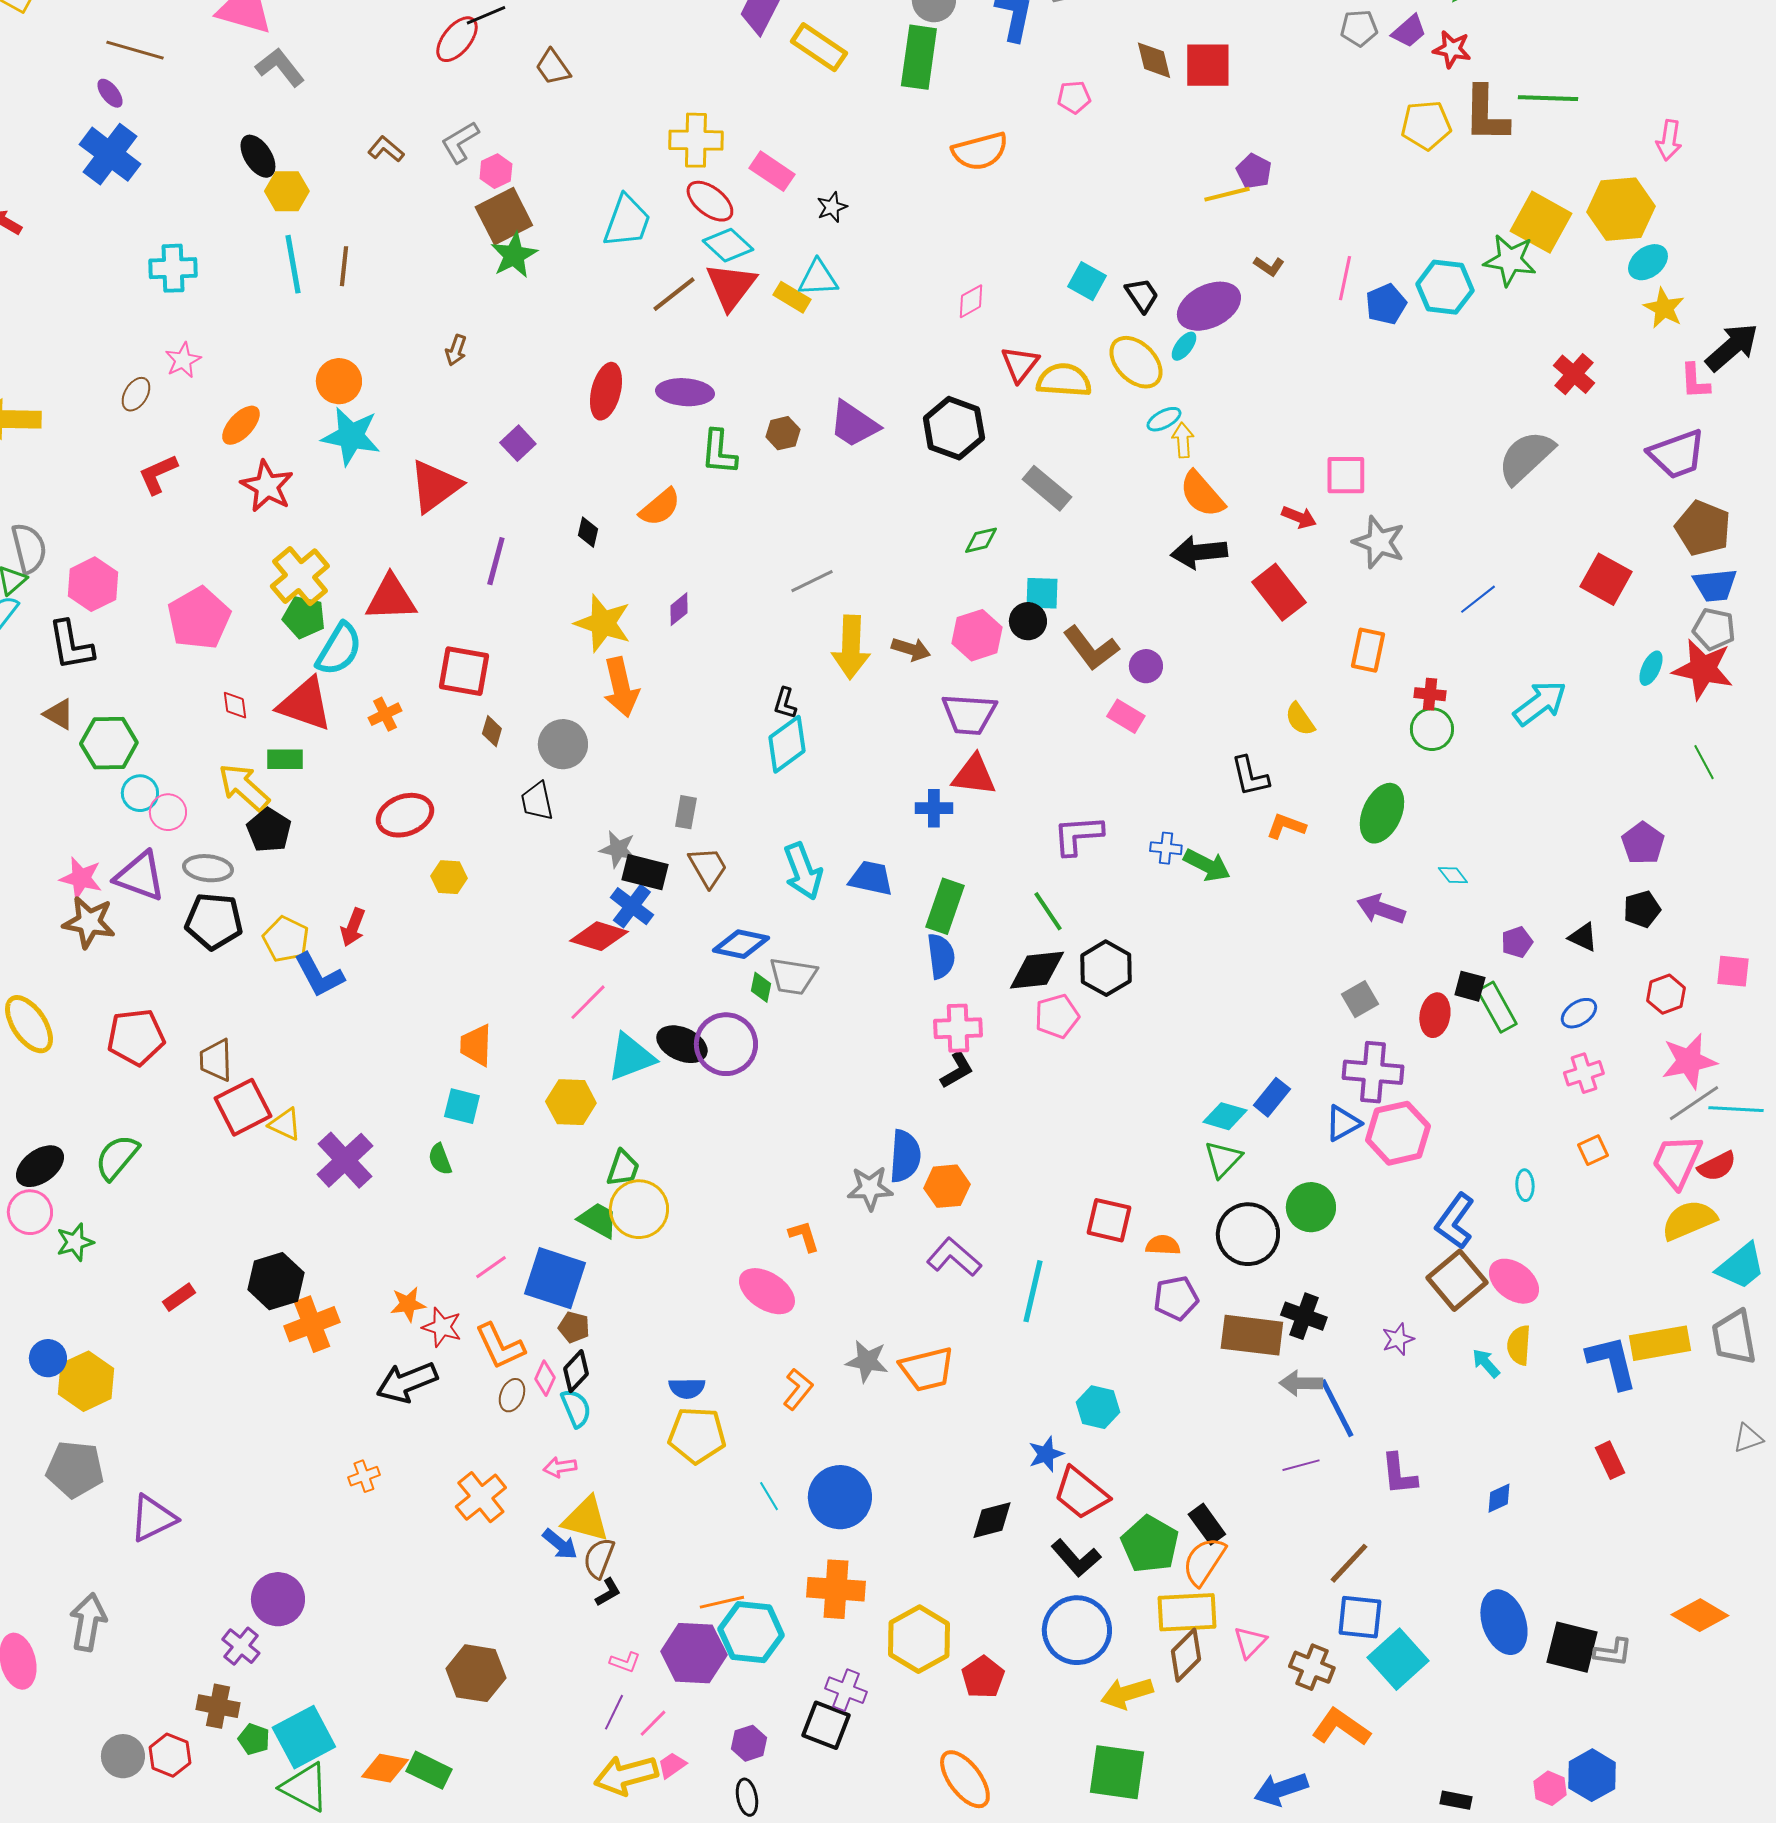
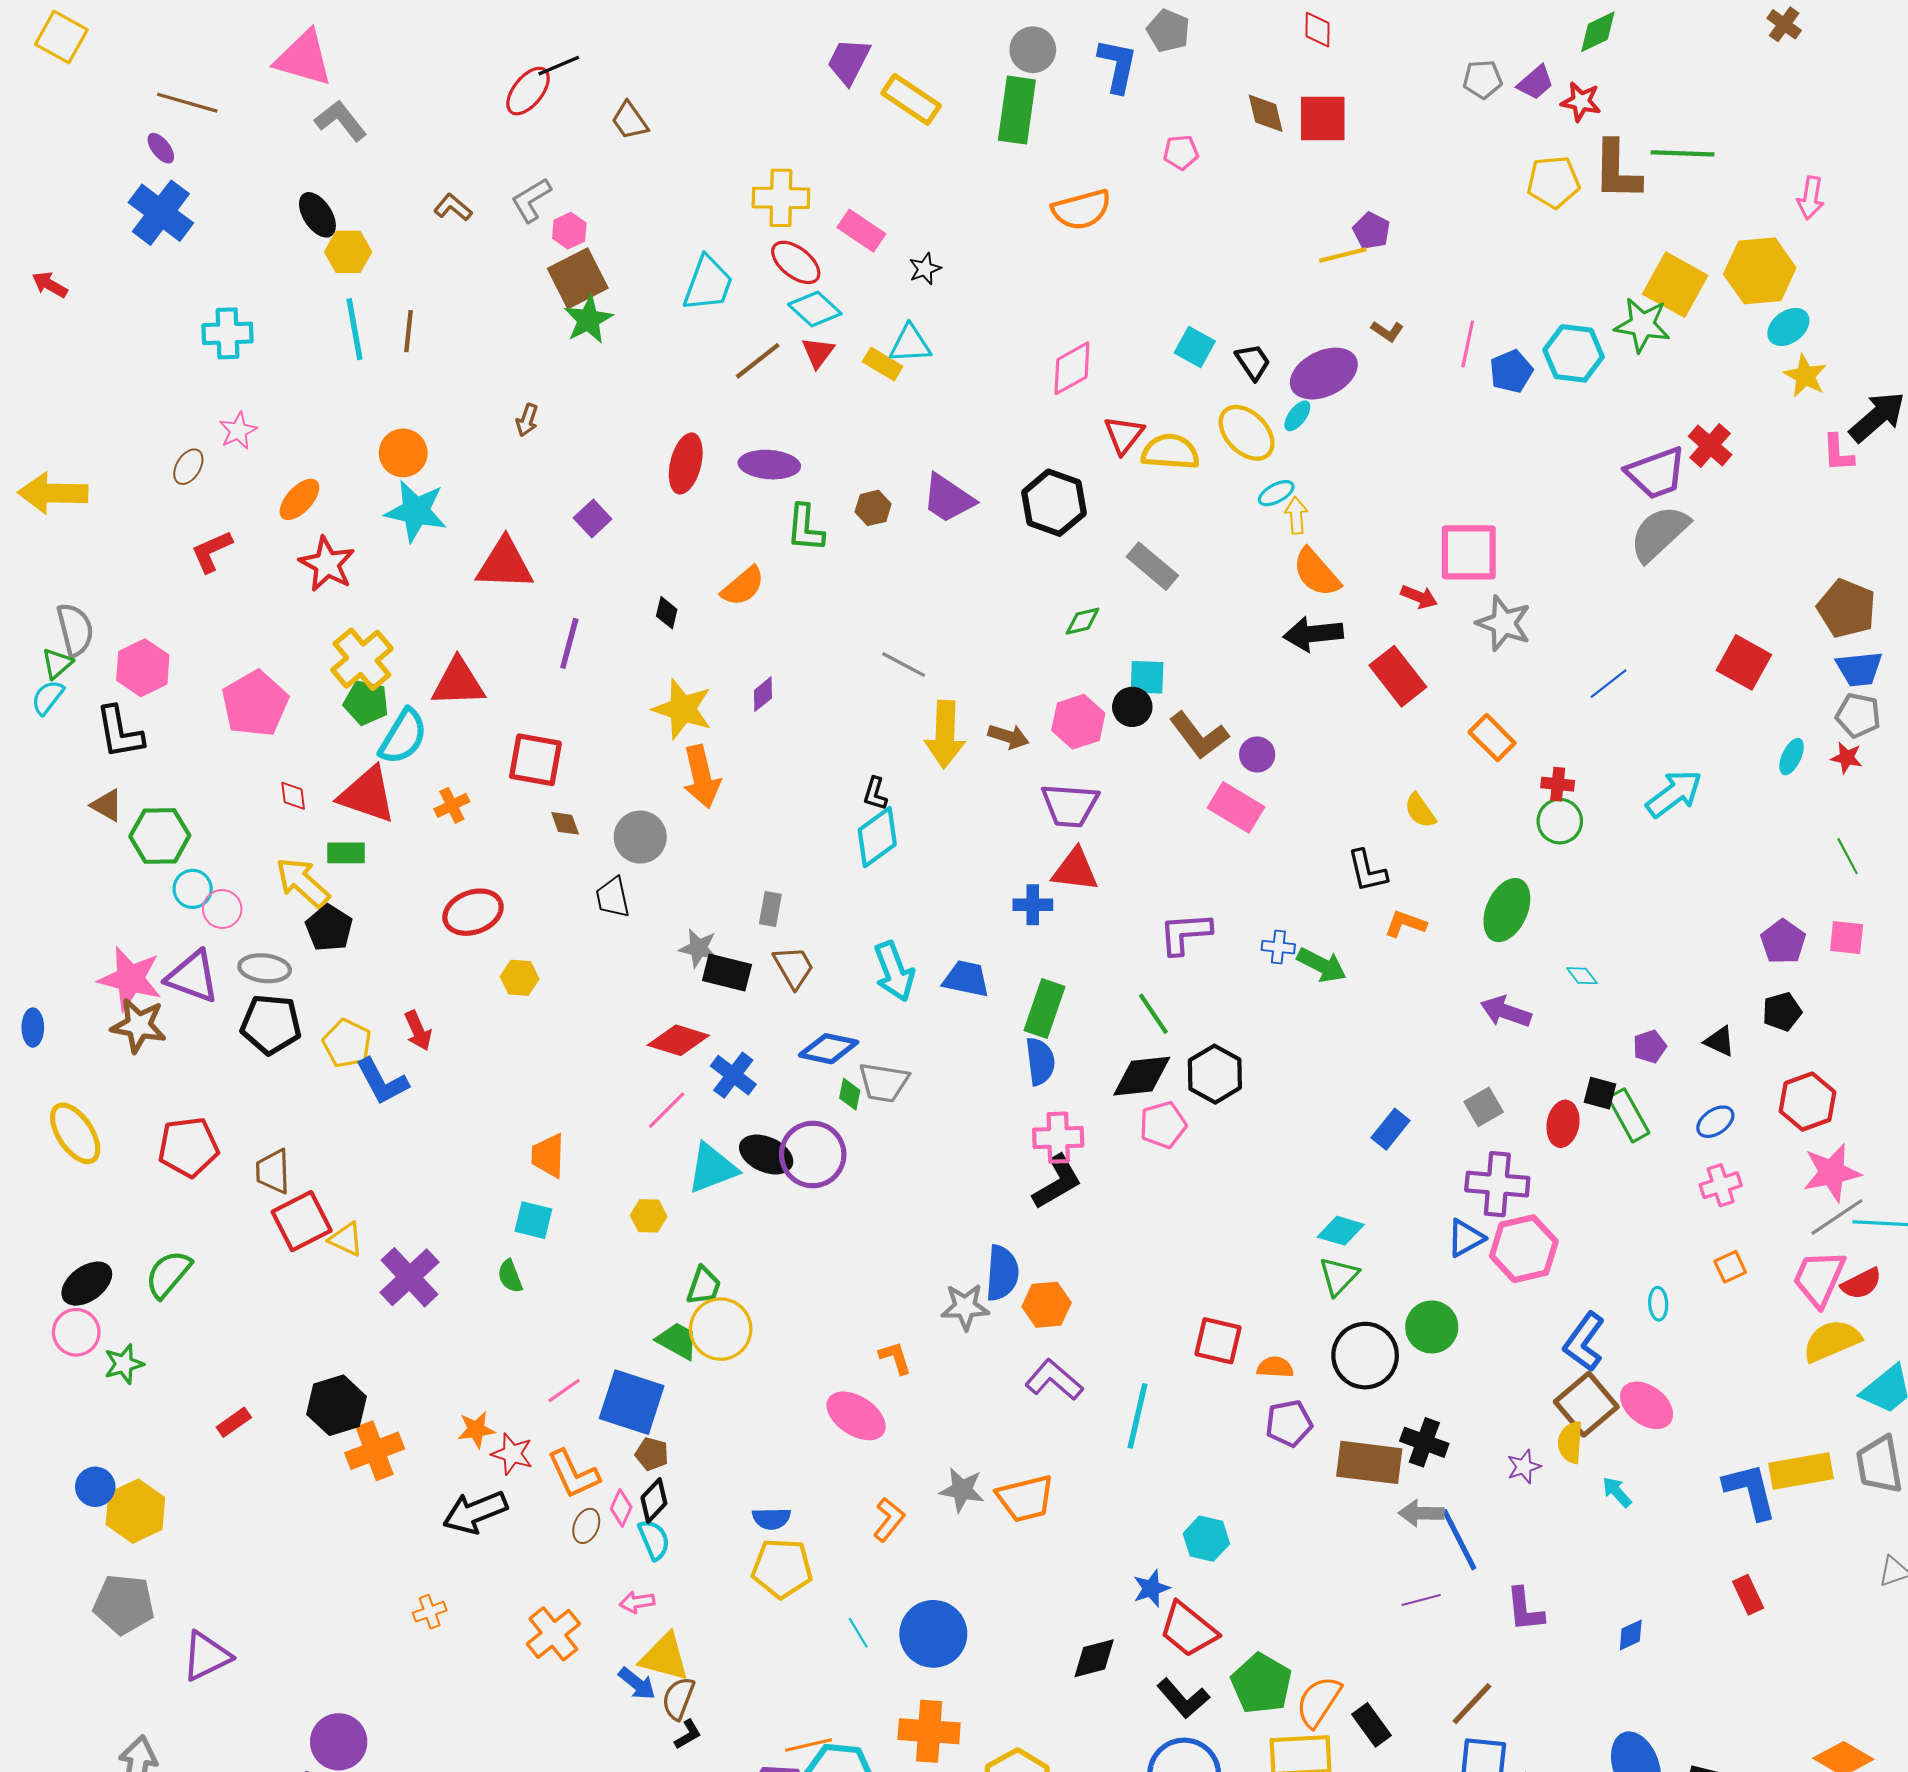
red triangle: (731, 286) -> (818, 352), size x0.6
pink diamond: (971, 301) -> (1072, 368), size x1.5
purple trapezoid: (1677, 454) -> (1656, 473), moved
pink square: (1346, 475) -> (1469, 552), size x1.4
red triangle: (435, 486) -> (505, 564), turned 38
gray line: (812, 581) -> (904, 665), turned 54
orange rectangle: (1368, 650) -> (1492, 738), turned -57
red star: (1703, 669) -> (1847, 758), size x0.5
pink rectangle: (1126, 716) -> (1236, 807), size x1.4
brown diamond: (492, 731) -> (565, 823), turned -36
pink star: (81, 878) -> (130, 979), size x1.4
blue cross: (632, 906) -> (733, 1075), moved
red arrow: (353, 927) -> (418, 1031), turned -45
pink square: (1733, 971) -> (1847, 938), moved
red hexagon: (1666, 994) -> (1807, 1102), size x1.4
black L-shape: (957, 1070) -> (1057, 1182), size x1.4
blue rectangle: (1272, 1097) -> (1390, 1129), moved
yellow hexagon: (571, 1102) -> (649, 1216), size x0.7
yellow semicircle: (1519, 1345) -> (1570, 1442), moved
black rectangle: (1207, 1524) -> (1371, 1725), moved

